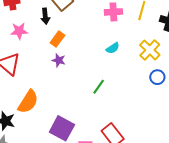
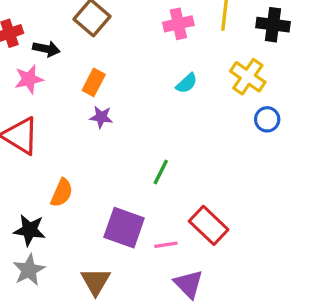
black arrow: (45, 16) -> (46, 49), moved, turned -63
green line: (99, 87) -> (161, 172), moved
orange semicircle: (28, 102) -> (62, 193), size x0.7

